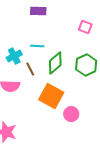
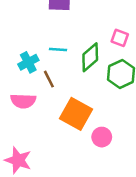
pink square: (85, 27) -> (120, 38), moved
green diamond: (55, 63) -> (90, 57), moved

